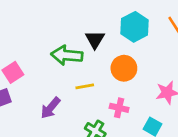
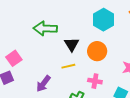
black triangle: (95, 39) -> (72, 44), moved
green arrow: (67, 55) -> (45, 29), moved

